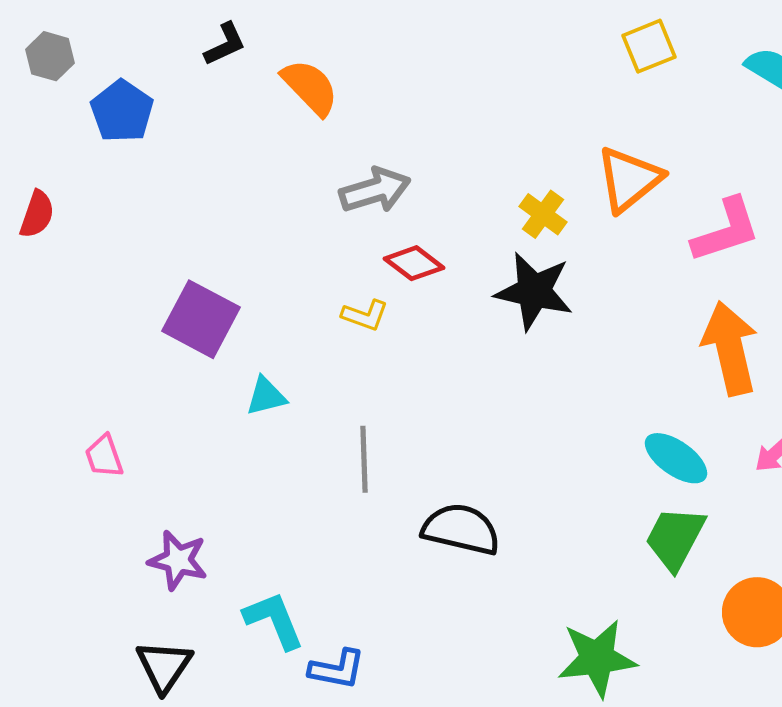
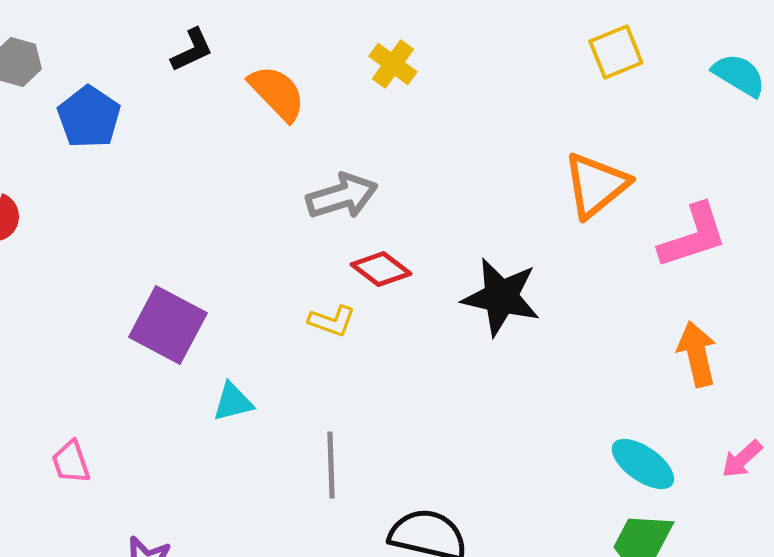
yellow cross: (543, 214) -> (393, 64), moved
orange arrow: (730, 348) -> (697, 354), size x0.7

